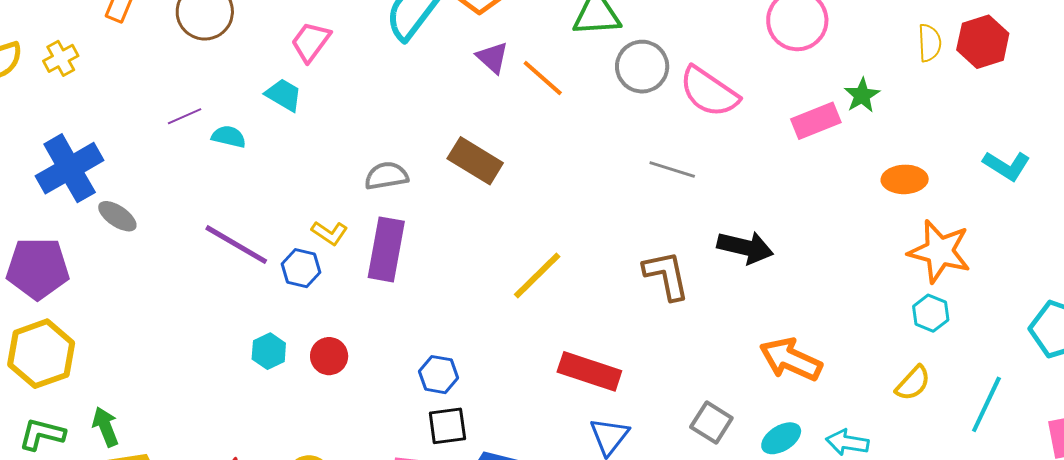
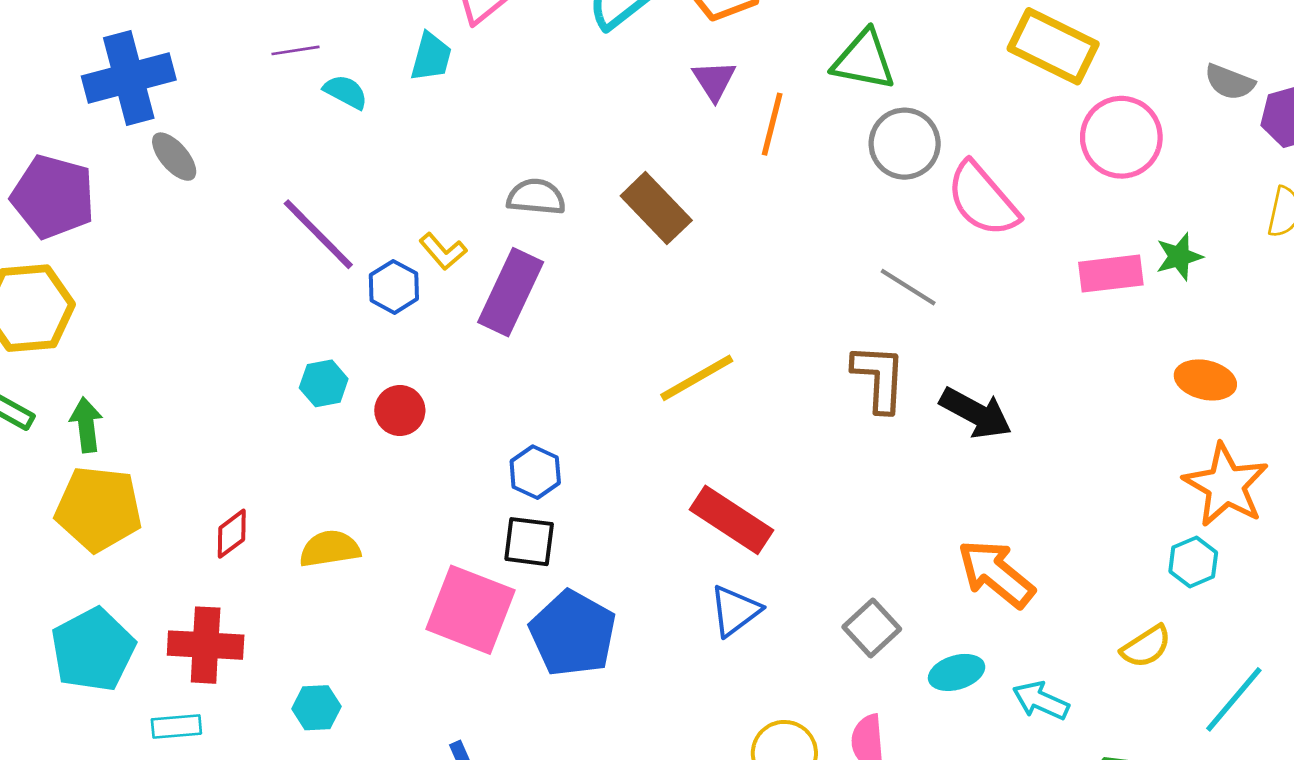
orange line: (543, 78) -> (772, 124), turned 48
cyan trapezoid: (284, 95) -> (431, 57), turned 60
brown L-shape: (666, 275) -> (879, 378), moved

